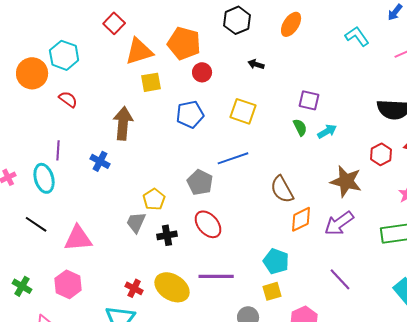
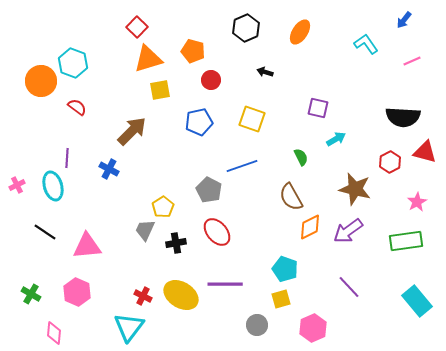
red square: (114, 23) -> (137, 27), moved
orange pentagon: (184, 43) -> (193, 51), size x0.7
brown arrow: (123, 123) -> (132, 131), turned 40
green semicircle: (300, 127) -> (301, 157), moved

